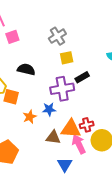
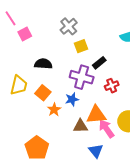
purple cross: (62, 89) -> (82, 77), turned 35
orange square: (11, 97) -> (43, 93), moved, turned 35
red cross: (87, 125) -> (112, 86), moved

